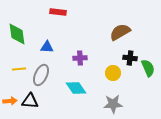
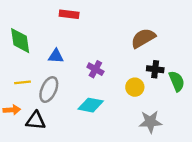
purple cross: (80, 58) -> (95, 69), turned 32
cyan diamond: (76, 88) -> (91, 105), turned -45
orange arrow: (10, 101) -> (12, 110), moved
gray star: (113, 104) -> (150, 122), moved

